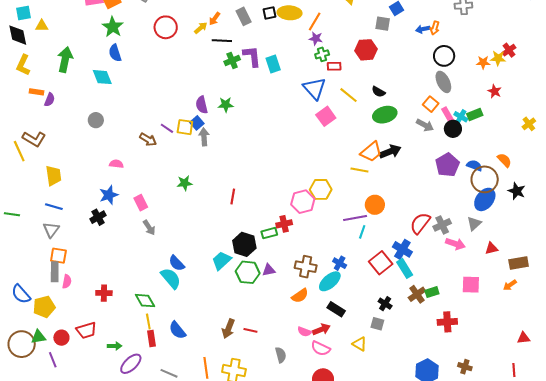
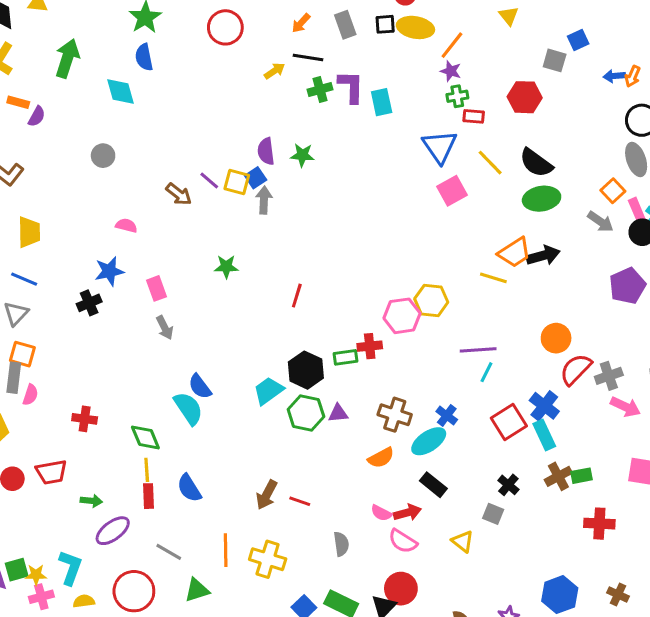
yellow arrow: (201, 28) -> (274, 71), moved
black semicircle: (378, 92) -> (536, 163), size x1.6
orange circle: (375, 205) -> (556, 338), moved

